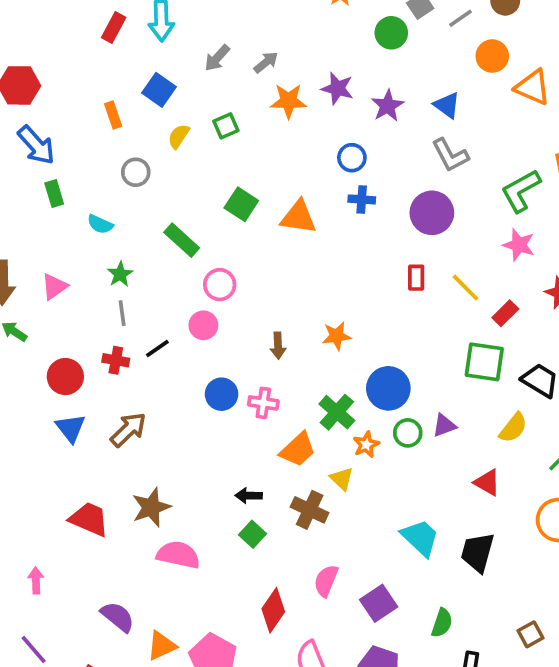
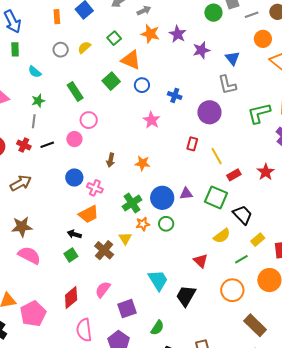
green square: (226, 126) -> (114, 38), turned -32
yellow semicircle: (179, 136) -> (84, 47), moved
blue circle: (352, 158) -> (142, 85), moved
orange triangle: (298, 217) -> (131, 60), moved
pink star: (519, 245) -> (151, 120), moved
purple triangle: (444, 425) -> (186, 194), moved
orange trapezoid: (298, 450) -> (89, 214), moved

